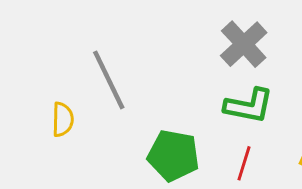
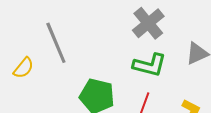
yellow semicircle: (63, 119) -> (24, 68), turned 35

